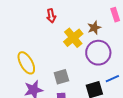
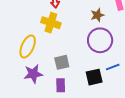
yellow cross: (73, 38) -> (51, 23), moved, turned -36
yellow ellipse: (26, 63) -> (28, 47), turned 50

